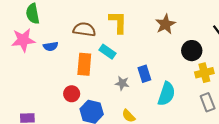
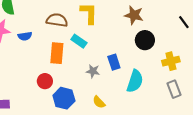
brown star: (165, 24) -> (134, 15), turned -30
black circle: (192, 51) -> (145, 40), moved

